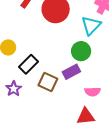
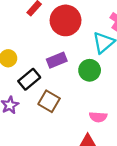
purple rectangle: (71, 72) -> (57, 60), moved

